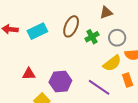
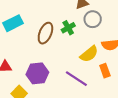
brown ellipse: (71, 26) -> (45, 33), moved
gray circle: (117, 38) -> (93, 19), moved

